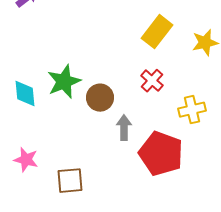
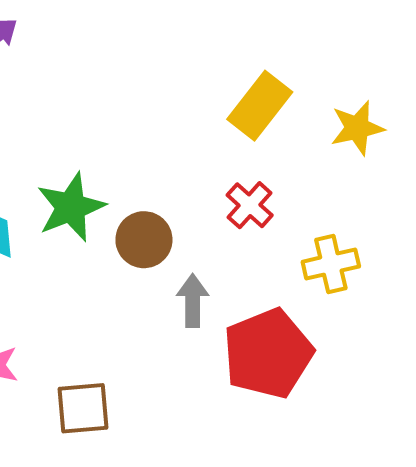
red pentagon: (161, 154) -> (268, 353), turned 30

